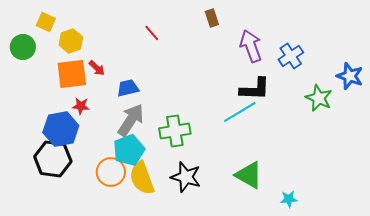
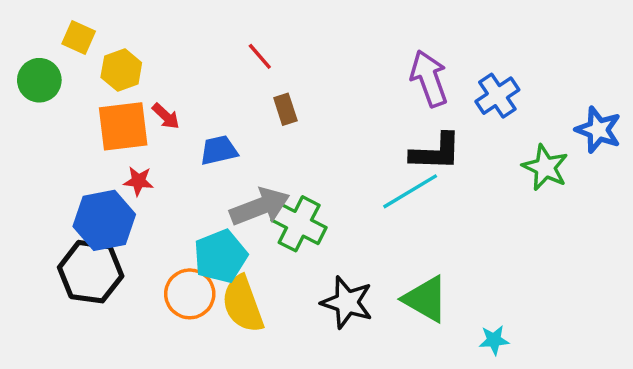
brown rectangle: (212, 18) -> (285, 109), moved
gray arrow: (131, 120) -> (260, 207), moved, turned 36
green cross: (175, 131) -> (299, 224), turned 36
black star: (186, 177) -> (347, 302), moved

